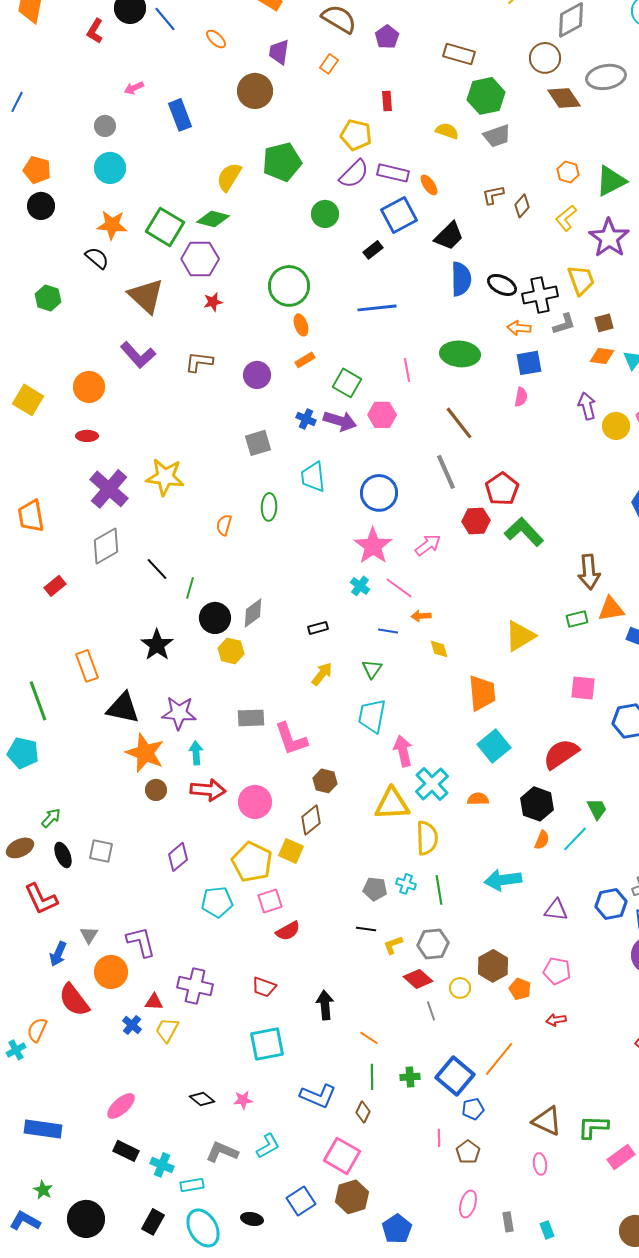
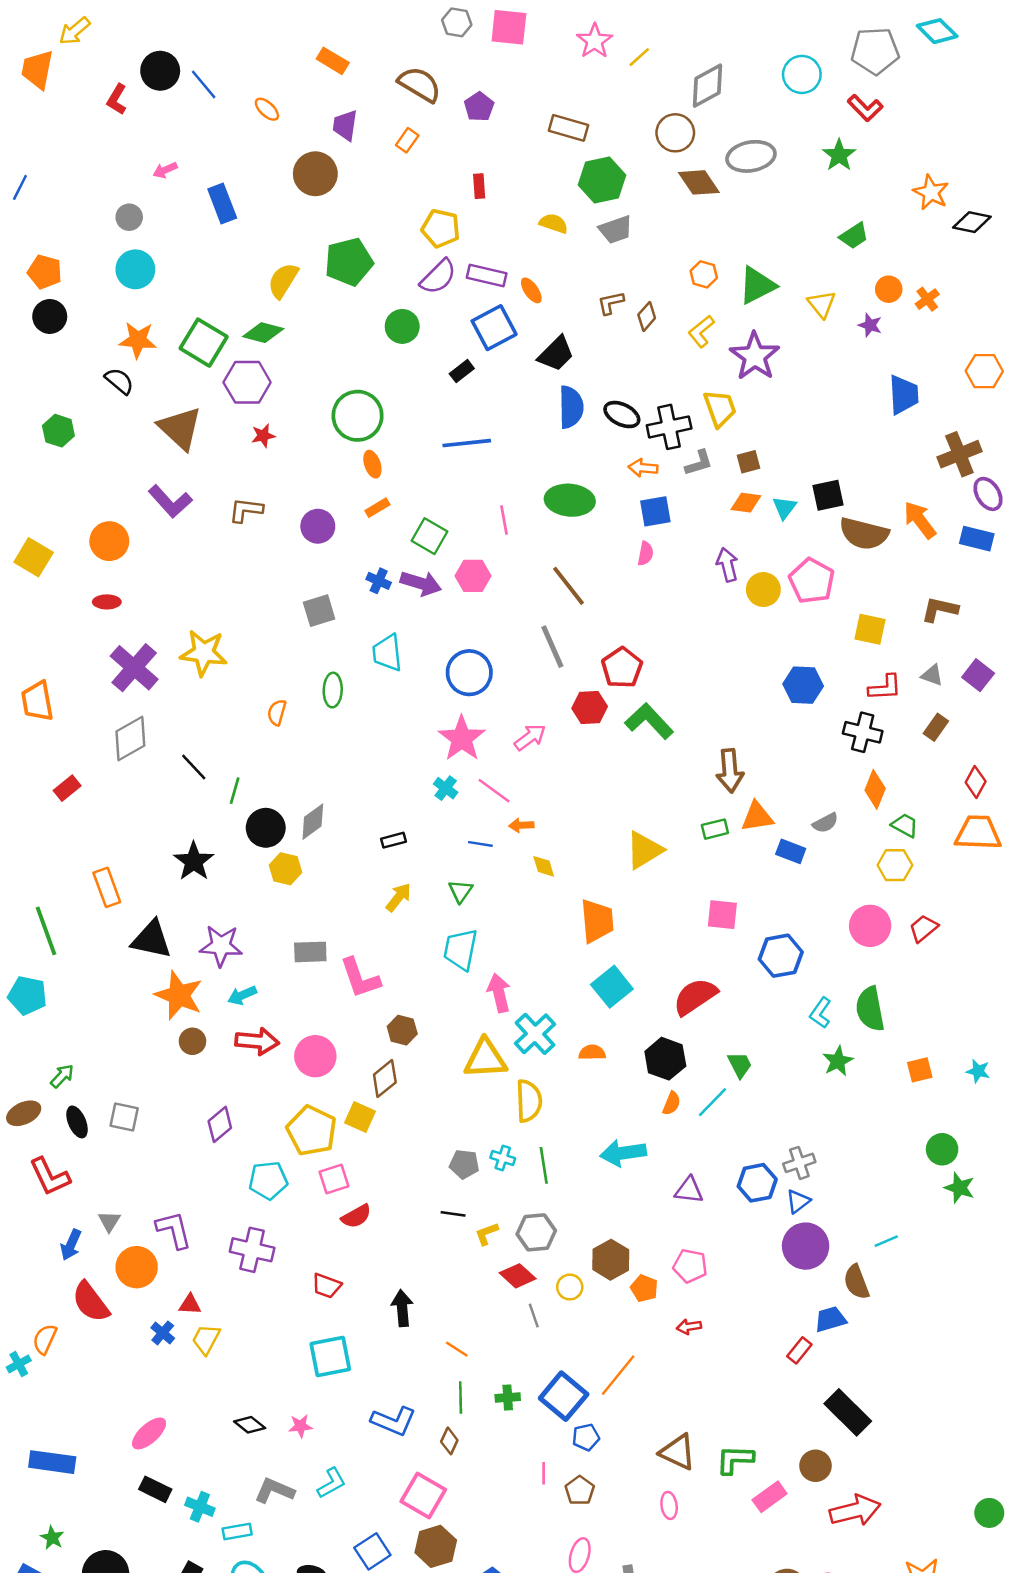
cyan arrow: (196, 753) -> (242, 995), turned -110
purple cross: (195, 986) -> (252, 1250), moved

